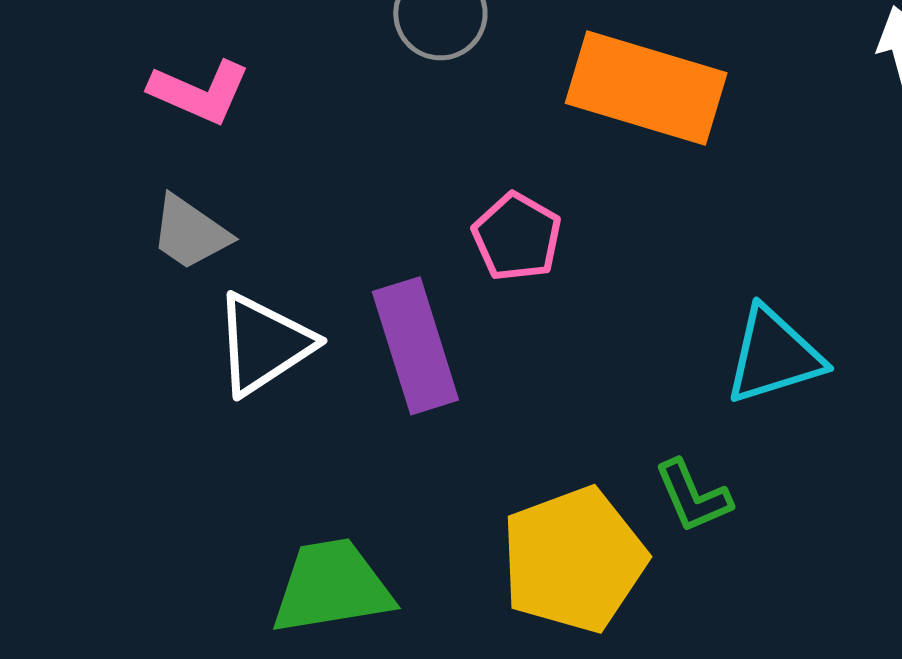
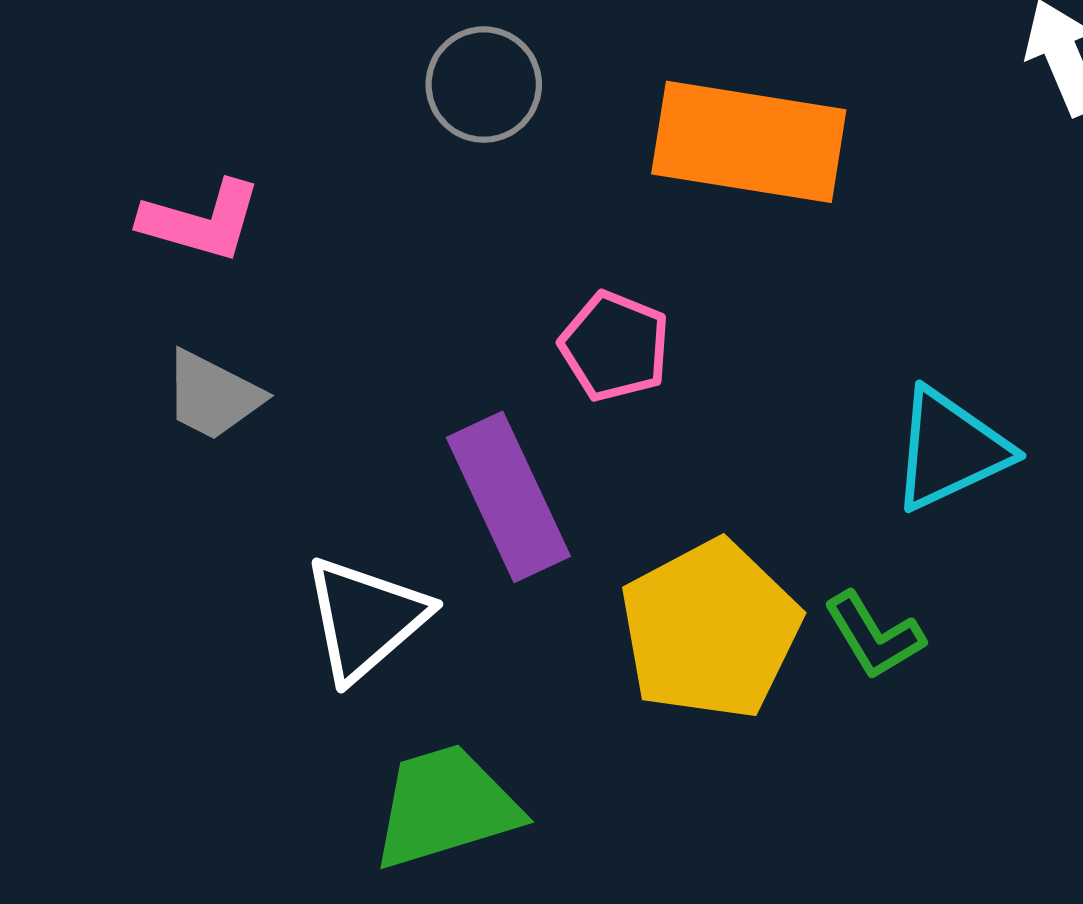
white triangle: (264, 344) -> (365, 618), moved
yellow pentagon: (574, 560) -> (710, 630), moved

